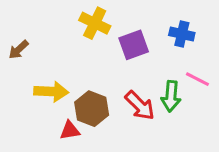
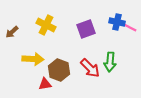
yellow cross: (95, 23) -> (46, 25), moved
pink line: (197, 79) -> (129, 27), moved

